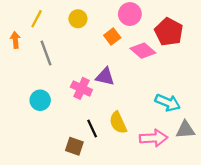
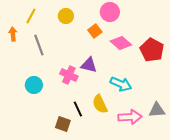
red pentagon: (169, 32) -> (152, 50), moved
cyan arrow: (168, 103) -> (121, 84), moved

